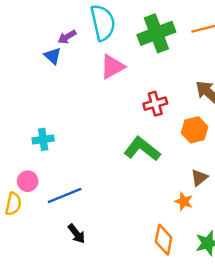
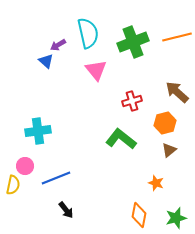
pink triangle: (112, 67) -> (96, 70), turned -40
cyan cross: (43, 139) -> (38, 131), size x1.4
brown triangle: (199, 178) -> (169, 150), moved

